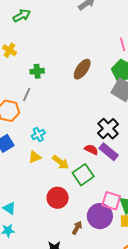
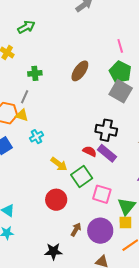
green arrow: (22, 16) -> (26, 27), moved
black cross: (108, 129) -> (106, 130), turned -35
yellow triangle: (35, 157) -> (22, 115), moved, turned 40
pink square: (111, 201) -> (102, 194), moved
purple circle: (100, 216) -> (100, 231), moved

